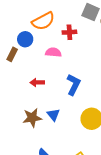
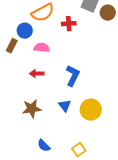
pink semicircle: (53, 52) -> (42, 48), moved
blue triangle: (53, 115) -> (65, 106), moved

